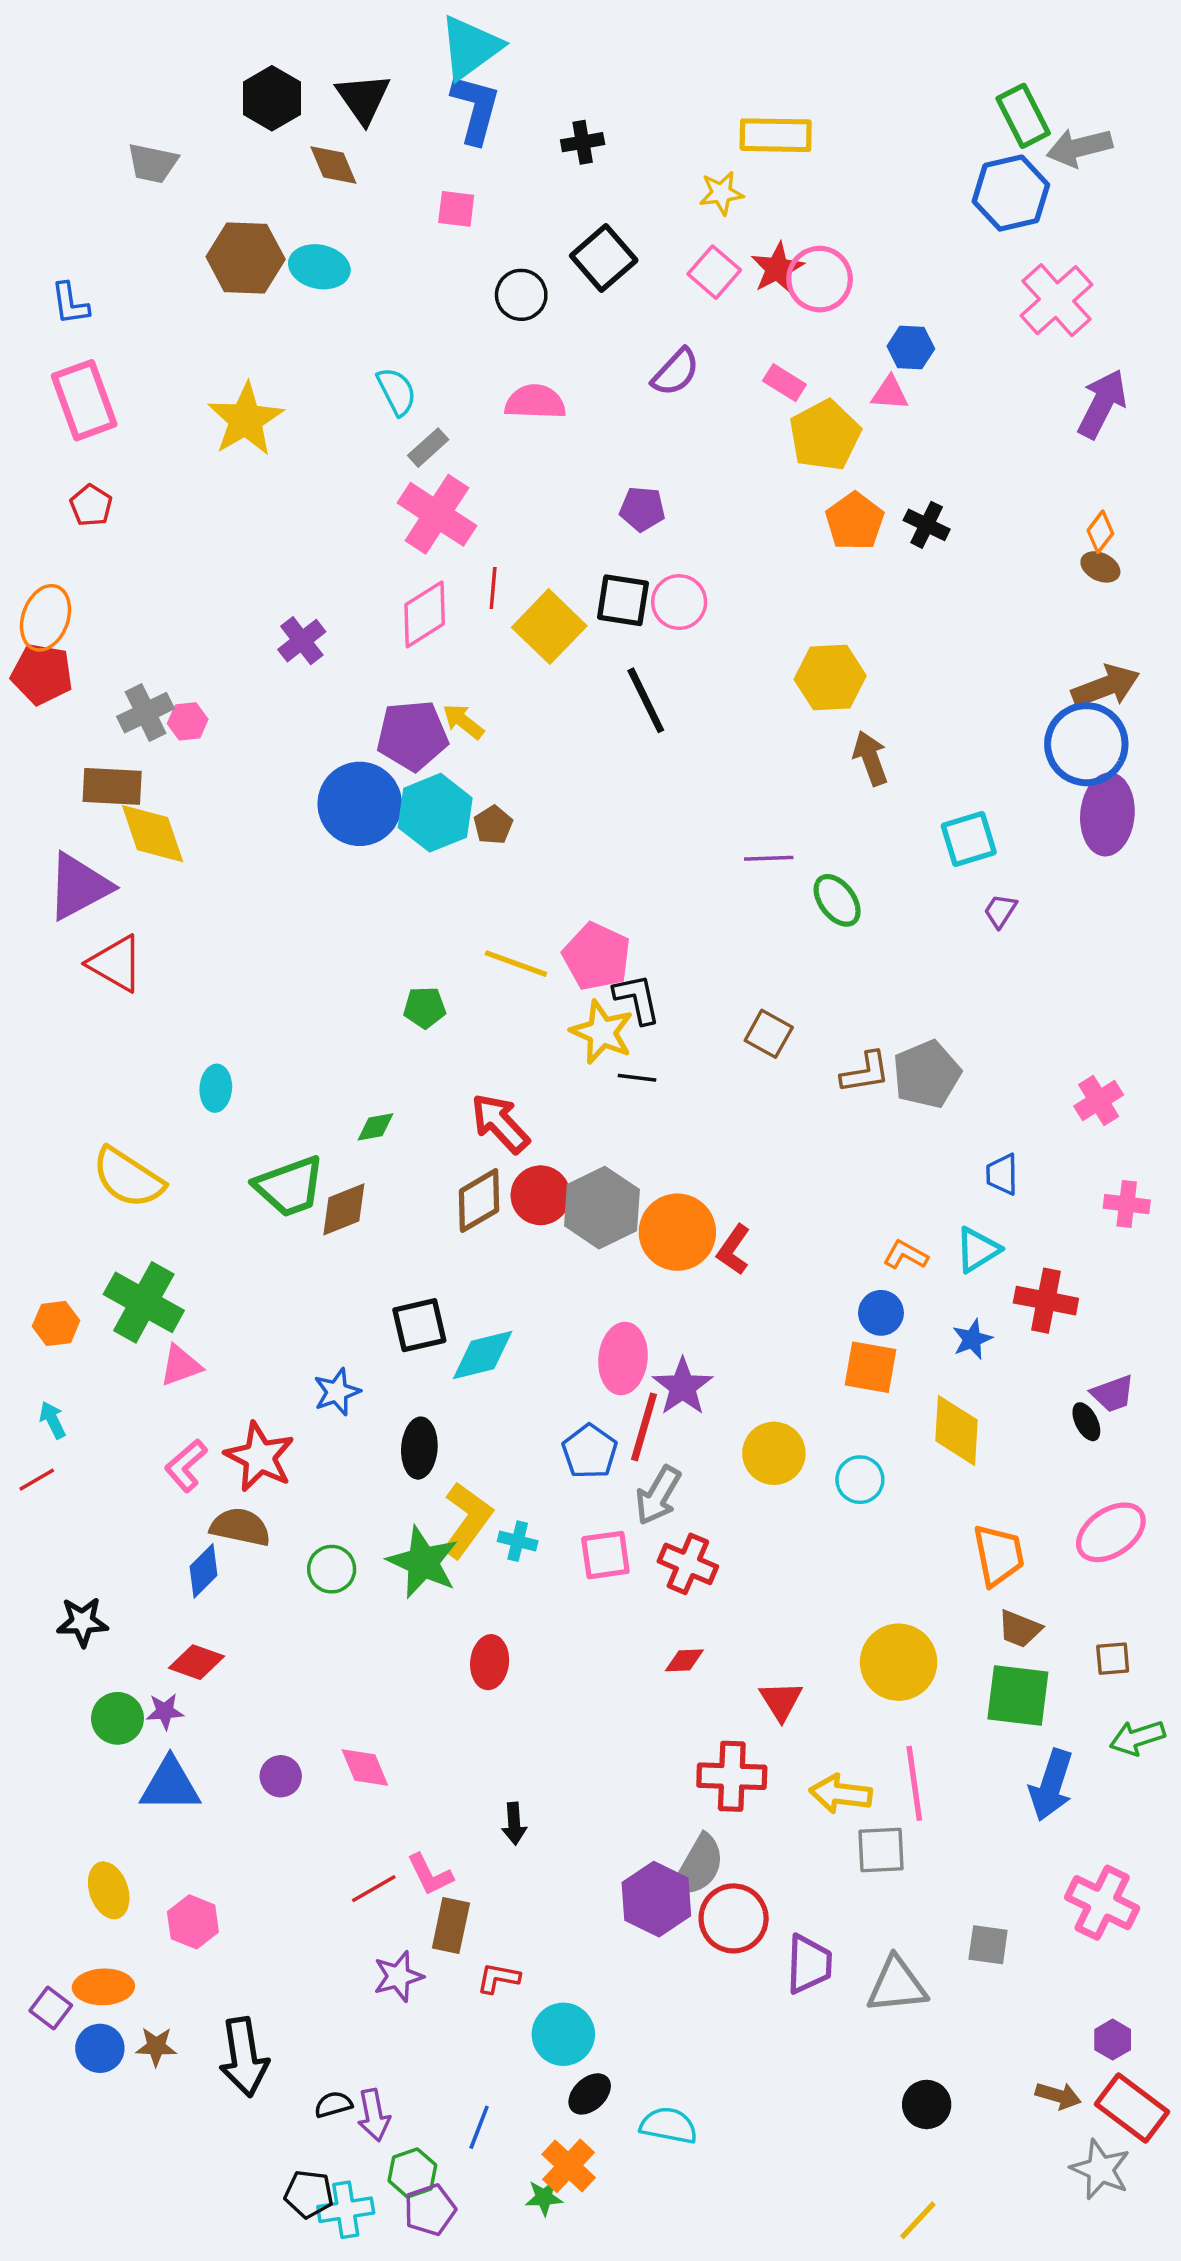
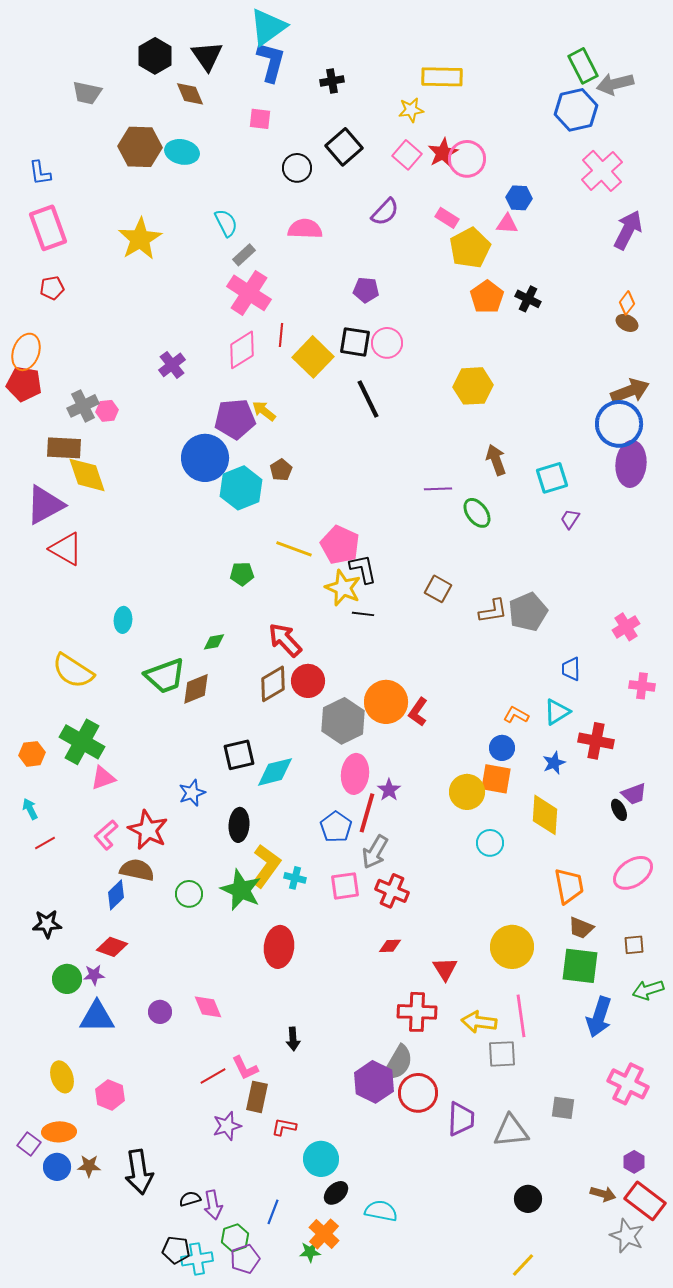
red pentagon: (91, 505) -> (52, 288), turned 30
brown arrow: (870, 758) -> (496, 460), moved
cyan hexagon: (435, 813) -> (241, 488), moved
gray hexagon: (602, 1208) -> (343, 721), moved
purple star: (683, 1387) -> (389, 790), size x0.7
yellow circle: (774, 1453) -> (467, 792), moved
red line: (37, 1480) -> (45, 843), moved
red ellipse: (490, 1662) -> (279, 947), size x1.4

